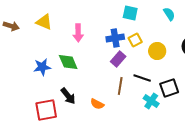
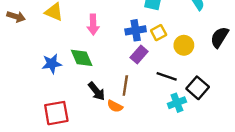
brown line: (120, 86) -> (125, 85), moved
black square: (169, 88) -> (198, 88), turned -30
black arrow: (68, 96) -> (97, 91), moved
cyan cross: (151, 101) -> (177, 103), turned 35

